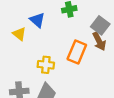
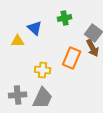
yellow triangle: (19, 34) -> (18, 41), turned -40

